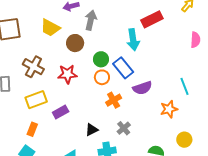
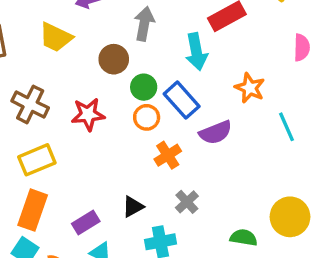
gray arrow: (91, 20) -> (144, 24), moved
brown circle: (75, 43) -> (114, 59), moved
orange star: (169, 109) -> (250, 88), moved, turned -30
purple rectangle: (61, 112) -> (86, 222), moved
orange rectangle: (32, 129) -> (33, 210), size x1.6
yellow circle: (184, 140) -> (290, 217), size x1.5

